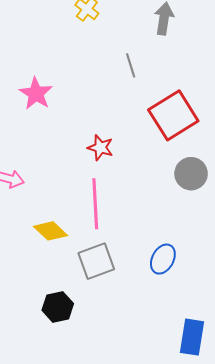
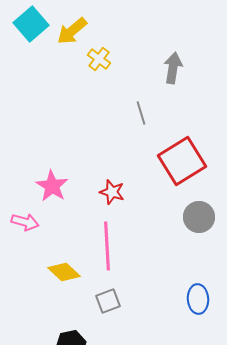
pink star: (36, 93) -> (52, 186), moved
blue ellipse: (163, 259) -> (198, 299), moved, turned -32
gray square: (96, 261) -> (108, 301), size x0.7

